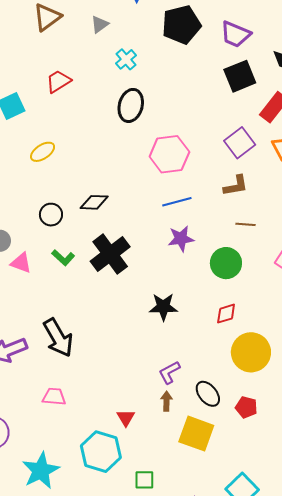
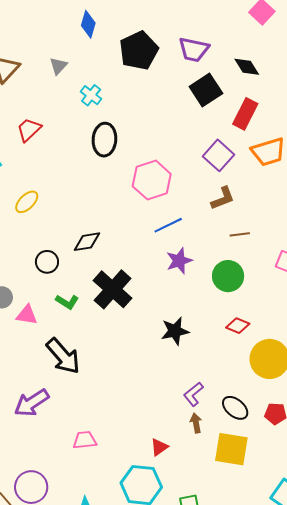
red diamond: (226, 314) -> (238, 326), turned 50
black arrow: (58, 338) -> (63, 356), moved
red triangle: (126, 418) -> (159, 447), turned 36

